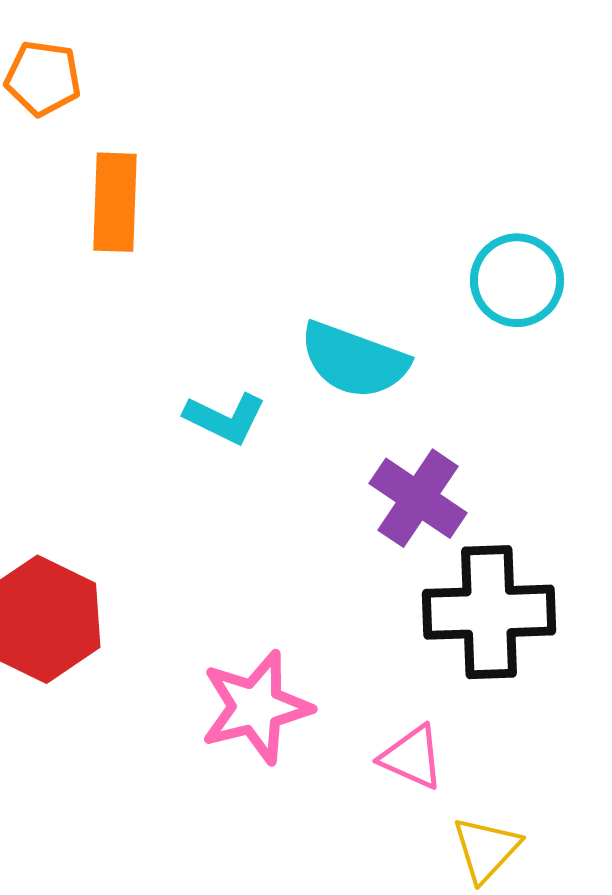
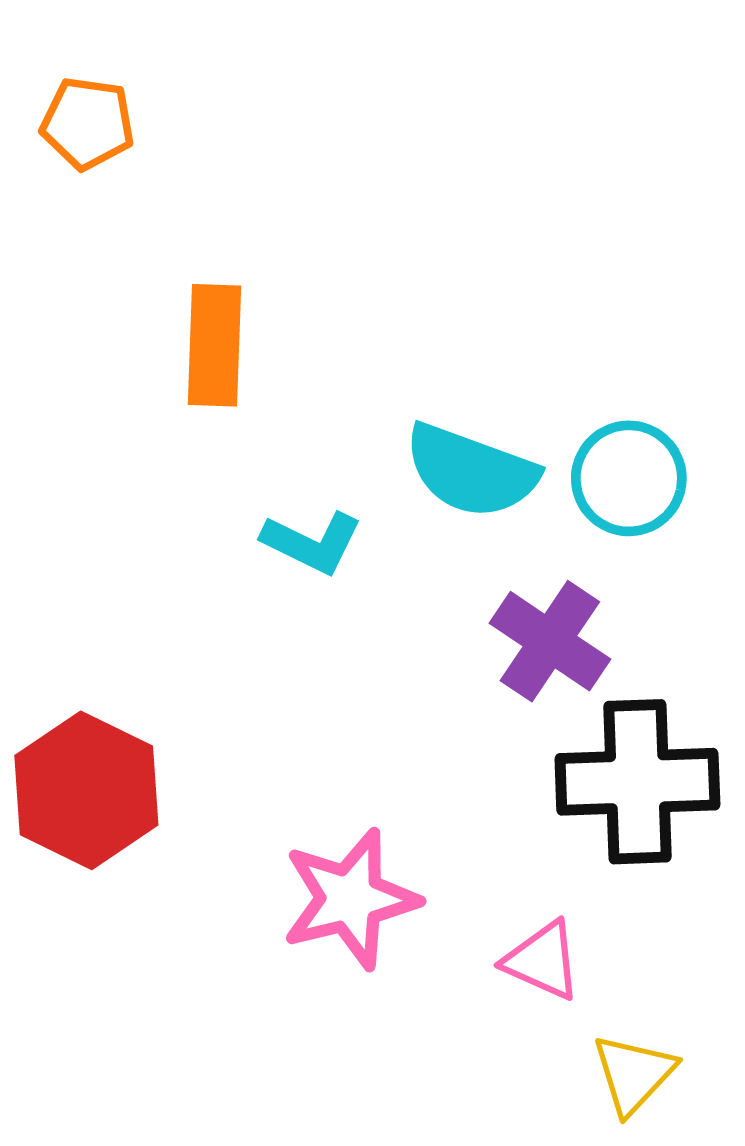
orange rectangle: (115, 202) -> (215, 345), moved
cyan circle: (517, 280) -> (629, 478), moved

